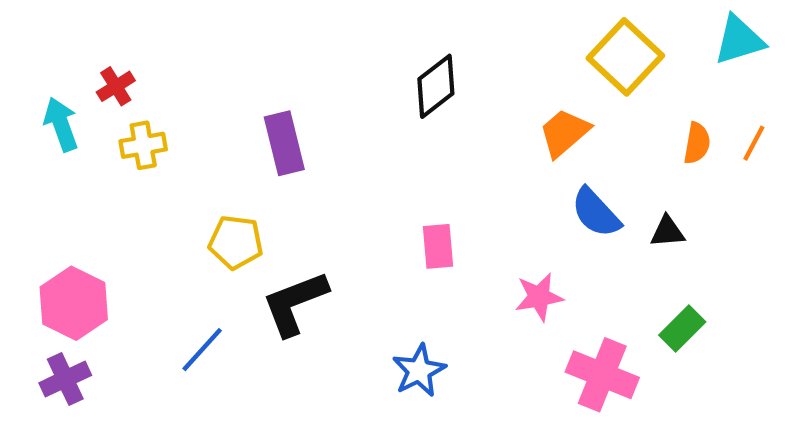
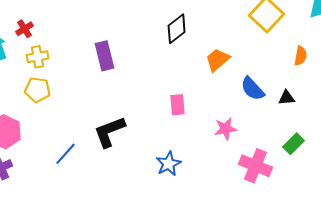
orange trapezoid: (564, 133) -> (218, 60), moved
yellow pentagon: (236, 242) -> (38, 90), moved

